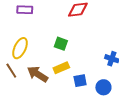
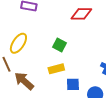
brown arrow: (38, 74) -> (24, 81), moved

